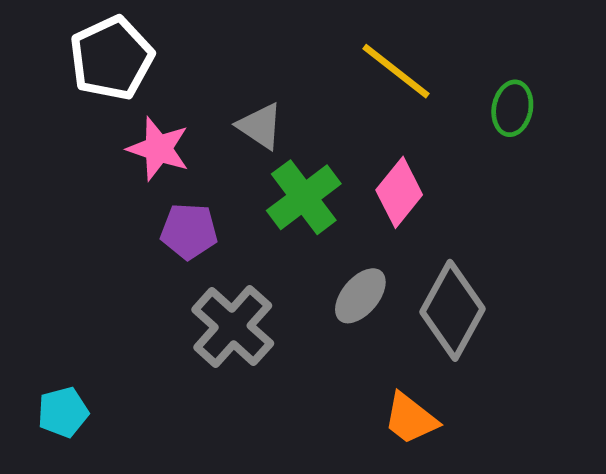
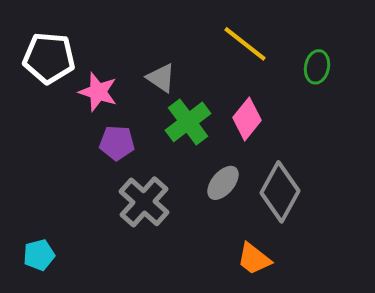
white pentagon: (111, 58) -> (49, 58), moved, turned 30

